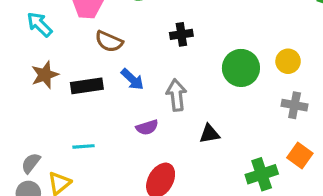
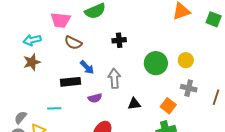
cyan arrow: (39, 24) -> (32, 40), moved, turned -60
black rectangle: (87, 86) -> (70, 82), moved
orange square: (300, 156) -> (168, 106), moved

